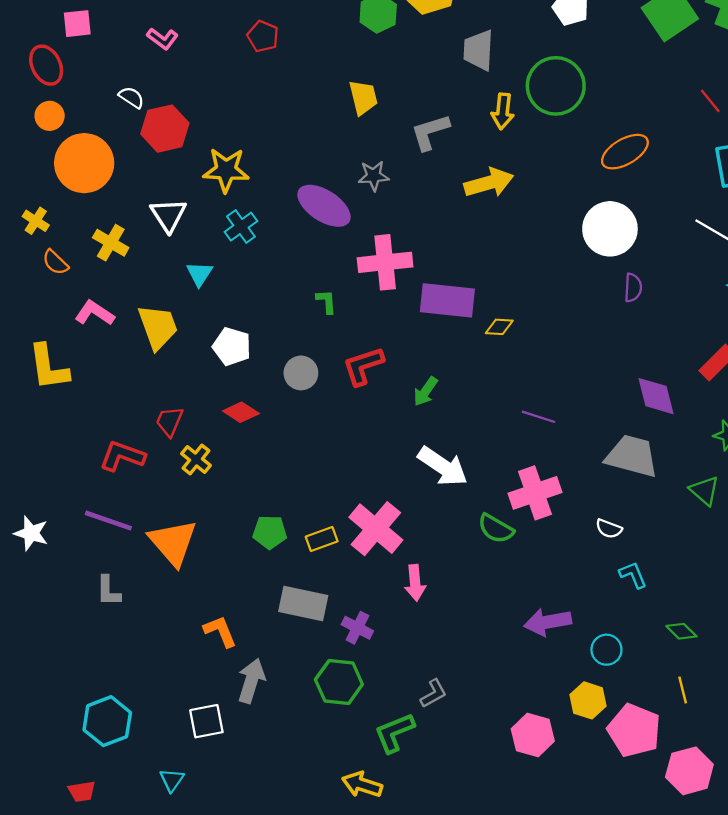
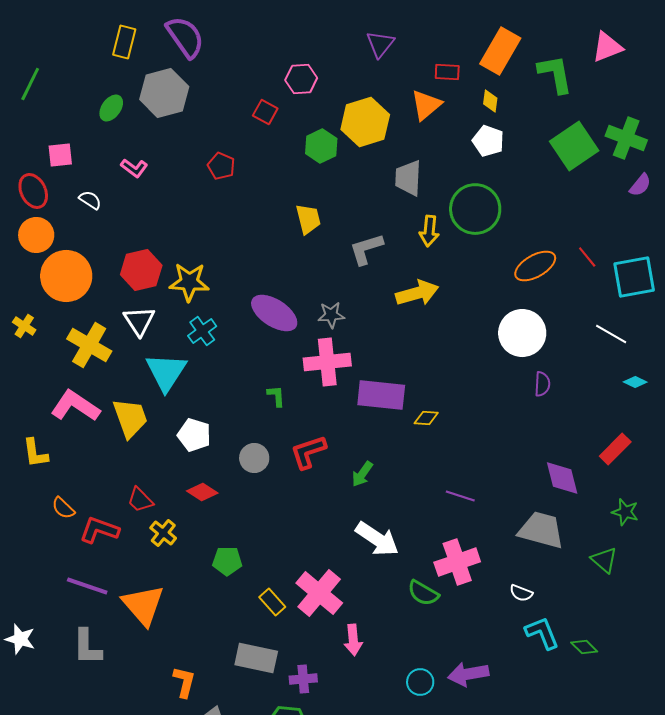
white semicircle: (131, 97) -> (90, 200), moved
red line: (710, 101) -> (587, 257), moved
orange circle: (50, 116) -> (36, 235), size x1.4
red hexagon: (165, 129) -> (141, 270), moved
gray star: (374, 176) -> (331, 315), moved
yellow cross: (111, 243) -> (89, 345), size x1.4
orange semicircle: (55, 262) -> (63, 508), moved
cyan triangle: (199, 274) -> (166, 372), size x1.8
pink L-shape: (95, 313) -> (75, 406), size x1.4
yellow L-shape: (48, 367) -> (35, 453), size x0.7
red trapezoid: (169, 421) -> (140, 500), turned -68
green pentagon: (270, 532) -> (227, 561), moved
white star: (31, 533) -> (20, 639), moved
yellow rectangle: (322, 539) -> (272, 602), turned 68
cyan L-shape: (633, 575) -> (542, 633), size x1.4
gray L-shape: (108, 591) -> (87, 647), size x1.4
purple cross: (357, 628) -> (303, 679), turned -32
orange L-shape: (220, 631) -> (184, 682), turned 36
green diamond: (681, 631) -> (584, 647), moved
cyan circle: (606, 650) -> (420, 682), moved

